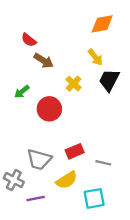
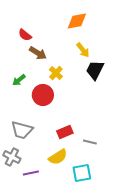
orange diamond: (102, 24) -> (77, 21), moved
yellow cross: (73, 84) -> (56, 73), moved
gray trapezoid: (39, 159) -> (22, 130), moved

